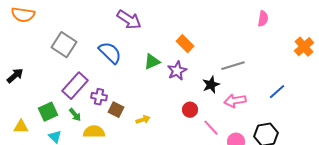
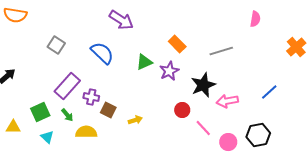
gray square: (64, 45) -> (56, 45), size x0.7
gray line: (233, 66) -> (221, 51), moved
black star: (211, 85) -> (203, 85), size x1.4

